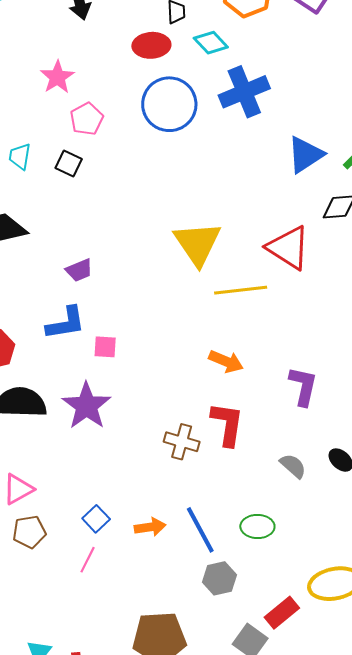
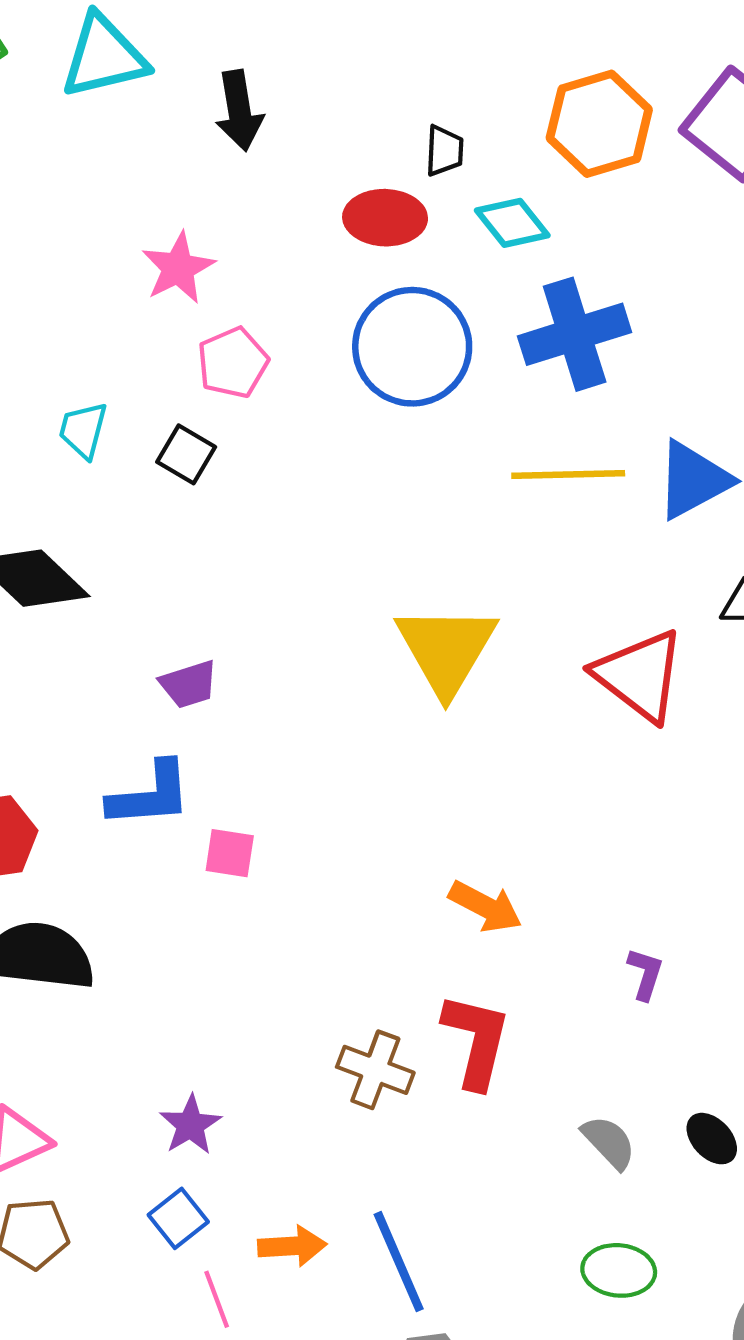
yellow line: (241, 290) -> (568, 474), moved
purple L-shape: (303, 386) -> (645, 974), size x0.6
purple star: (86, 406) -> (190, 1125), moved, size x0.6
green ellipse: (257, 526) -> (619, 1270), moved
pink line: (88, 560) -> (217, 1299), moved, turned -52

